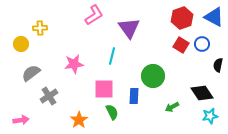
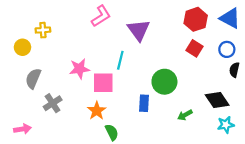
blue circle: (202, 44) -> (227, 49), moved
gray semicircle: (31, 73) -> (33, 78), turned -30
pink square: (104, 89) -> (103, 83), moved
green semicircle: (112, 112) -> (112, 132), moved
orange star: (79, 120) -> (97, 111), moved

